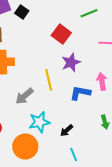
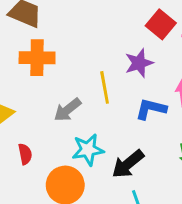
red square: (61, 34) -> (161, 24), moved
black arrow: (67, 130) -> (128, 164), size x1.6

